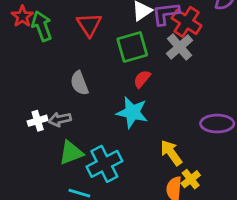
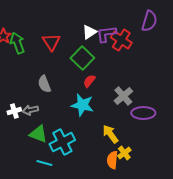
green square: (132, 47) -> (82, 58), turned -30
gray cross: (180, 47) -> (123, 96), moved
green triangle: (71, 153) -> (38, 134), turned 42

